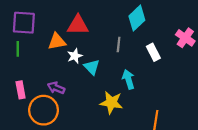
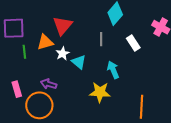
red triangle: (78, 25) -> (63, 25), turned -45
green line: (18, 49) -> (24, 52), moved

